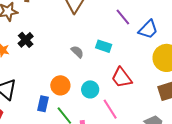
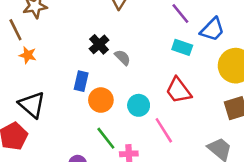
black cross: (26, 40) -> (99, 44), moved
cyan rectangle: (104, 46) -> (182, 47), moved
blue rectangle: (43, 104) -> (81, 81), moved

